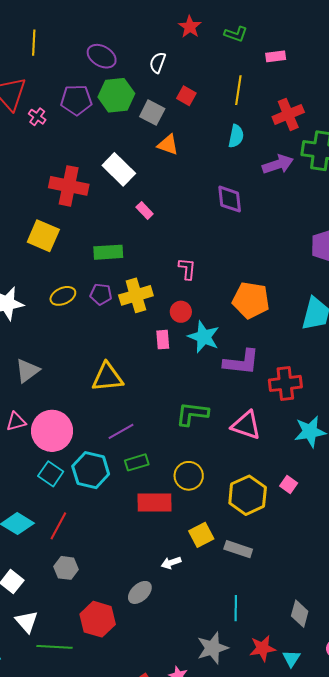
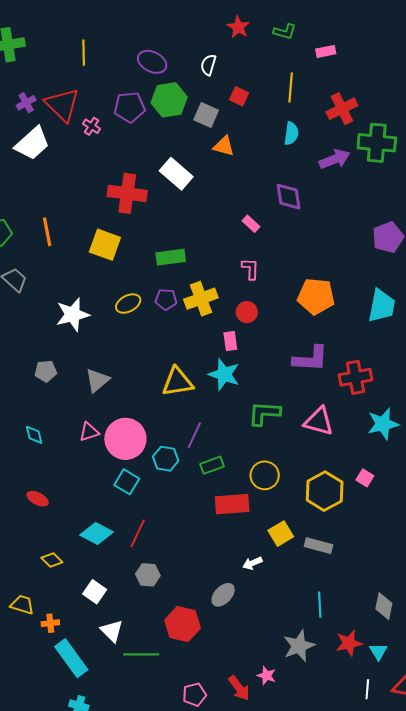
pink rectangle: (145, 210) -> (251, 224), moved
cyan star: (204, 337) -> (224, 374), moved
purple line: (121, 431) -> (194, 435), turned -32
cyan hexagon: (91, 470) -> (166, 459), moved, size x0.7

